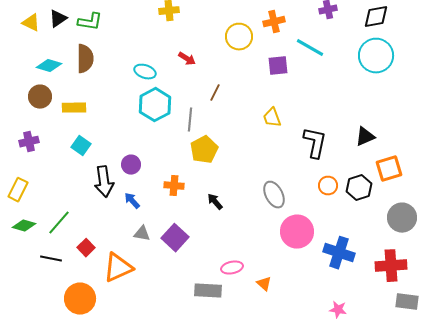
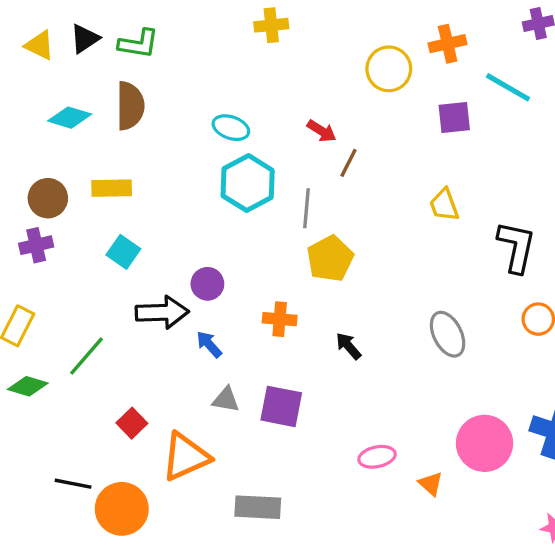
red arrow: (187, 59) -> (322, 131), moved
brown circle: (40, 97) -> (48, 198), moved
black arrow: (104, 182) -> (162, 312), turned -84
green line: (59, 223) -> (86, 356), moved
pink circle: (297, 232) -> (485, 443), moved
purple square: (175, 238) -> (281, 406), turned -32
black line: (51, 259) -> (73, 484), moved
gray rectangle: (208, 291) -> (258, 507), moved

